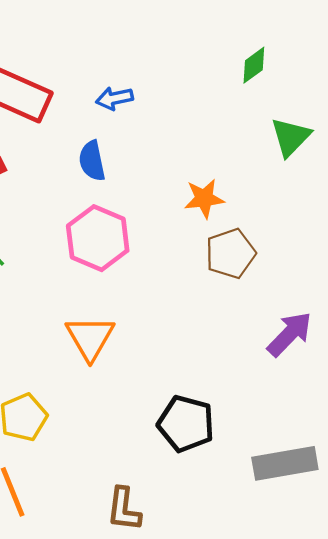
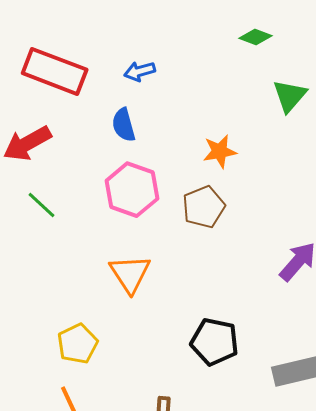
green diamond: (254, 65) -> (255, 37), turned 60
brown pentagon: (230, 254) -> (204, 207), moved

